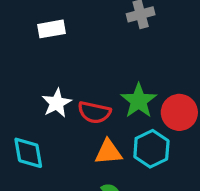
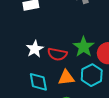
cyan diamond: (28, 153) -> (38, 82), moved

